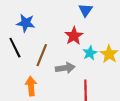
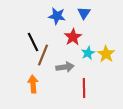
blue star: (26, 23) -> (57, 16), moved
black line: (15, 48) -> (33, 42), moved

